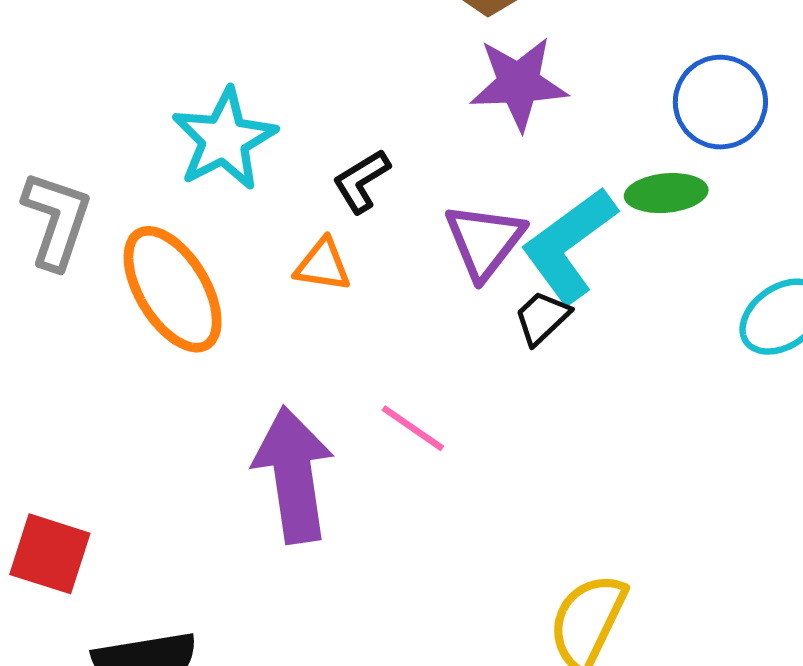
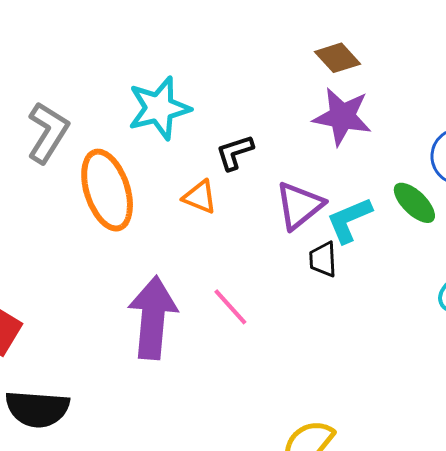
green ellipse: (666, 193) -> (414, 203), turned 36
cyan L-shape: (569, 245) -> (349, 220), size x0.7
black trapezoid: (542, 318) -> (323, 259), turned -63

